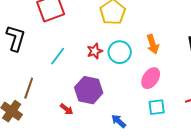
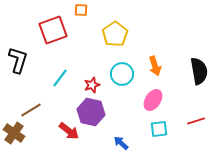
red star: (95, 51) -> (92, 85), moved
brown line: (29, 88) -> (31, 110), turned 40
red arrow: (67, 109) -> (69, 131), size x1.5

